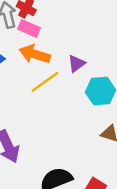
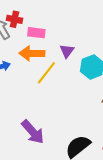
pink rectangle: (29, 28) -> (36, 33), moved

